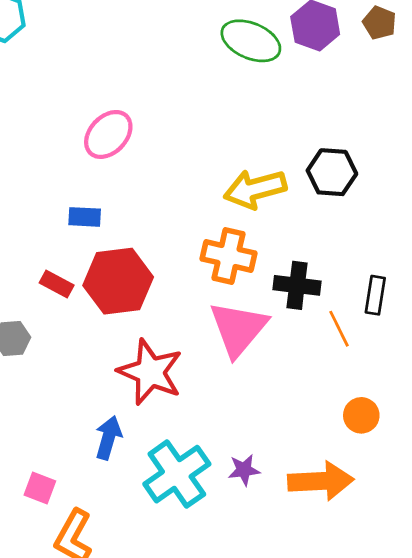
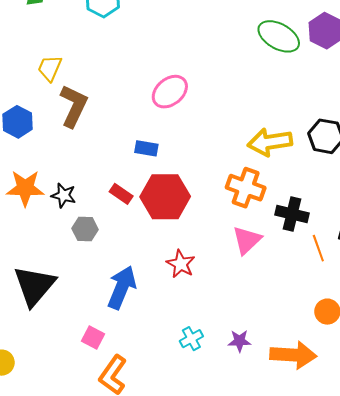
pink triangle: (238, 329) -> (247, 240), size x0.7
red star: (150, 372) -> (181, 264), size x0.6
blue arrow: (108, 438) -> (122, 287), moved, size x1.4
cyan cross: (177, 474) -> (191, 339), size x0.5

